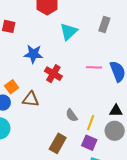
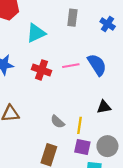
cyan triangle: (69, 32) -> (36, 33), turned 30
red cross: (53, 74) -> (42, 70), moved
gray circle: (115, 131) -> (107, 146), moved

